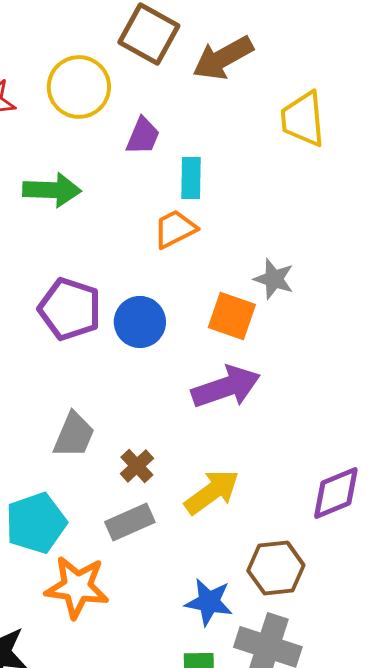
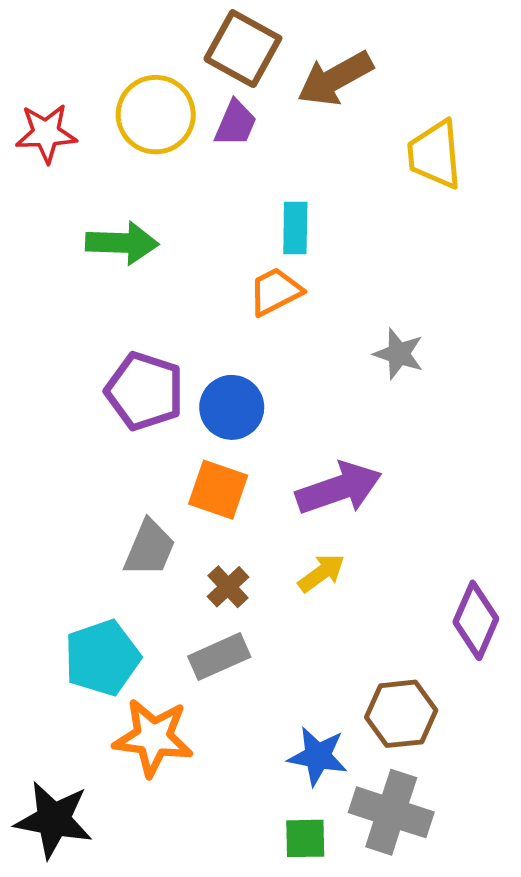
purple trapezoid: (143, 136) -> (235, 123), moved
orange square: (232, 316) -> (218, 490), moved
yellow arrow: (212, 492) -> (321, 573), moved, size x0.7
purple diamond: (336, 493) -> (476, 620), turned -44

